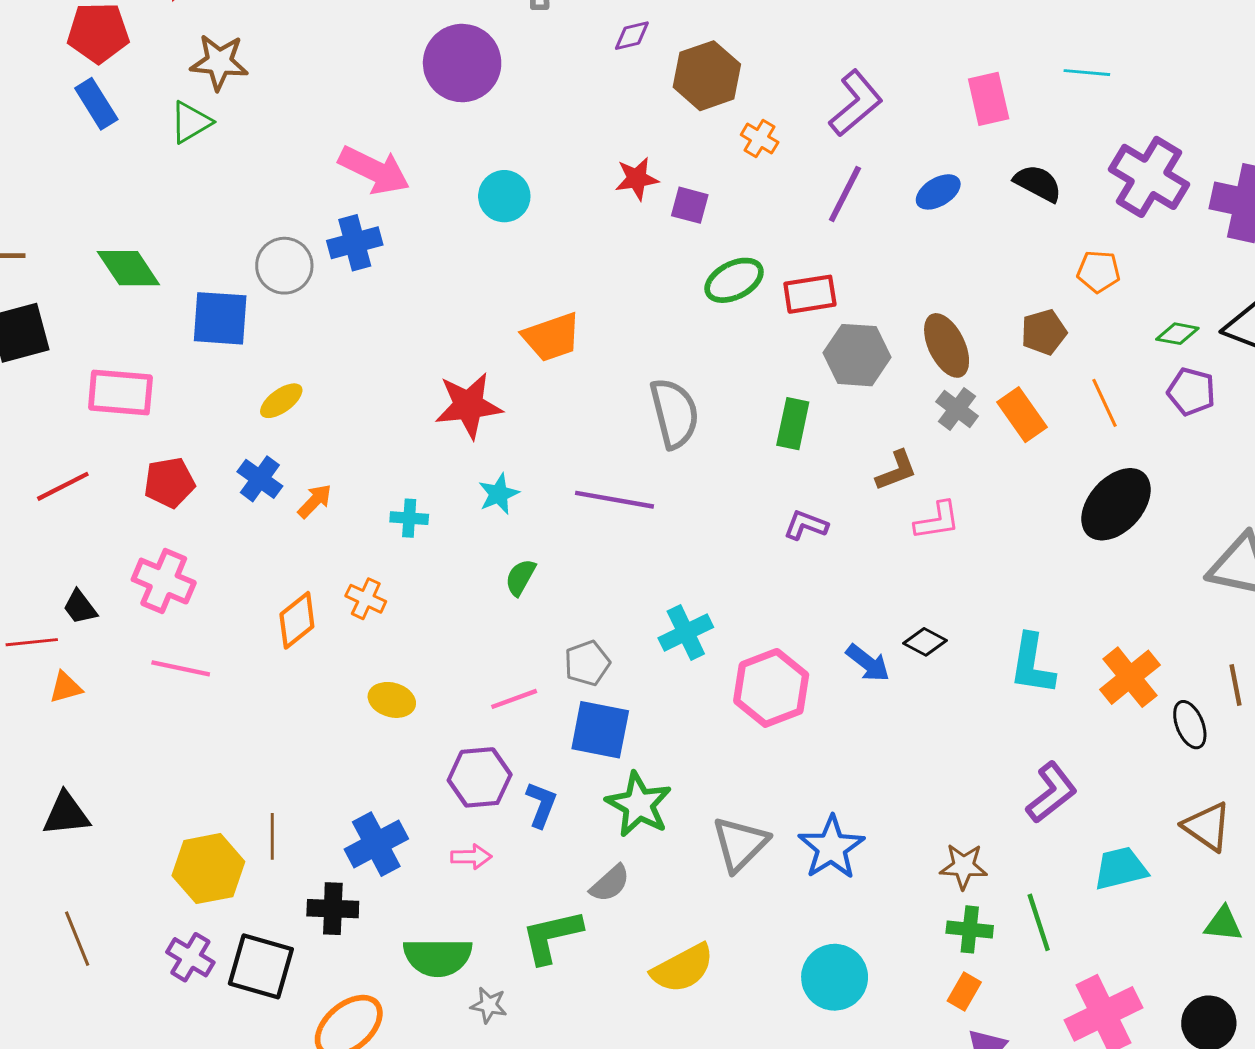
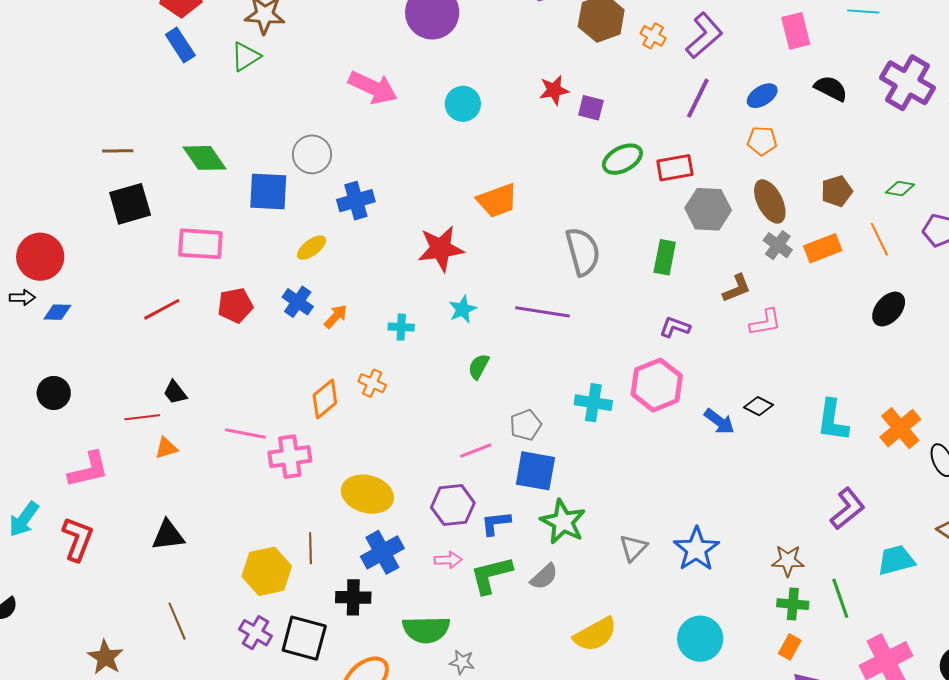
orange cross: (760, 139) -> (653, 36), moved
blue cross: (355, 243) -> (356, 201), moved
orange pentagon: (1099, 271) -> (762, 141), moved
green diamond: (1177, 334) -> (900, 189), moved
orange rectangle: (1022, 415) -> (823, 248), turned -75
black ellipse: (1116, 504) -> (889, 309), size x0.7
pink cross: (164, 581) -> (290, 457), moved, turned -30
cyan cross: (686, 633) -> (593, 403), turned 36
pink hexagon: (771, 688) -> (657, 385), moved
yellow ellipse: (392, 700) -> (367, 494), moved, size x1.6
blue L-shape: (541, 805) -> (496, 523), turned -116
gray triangle: (740, 844) -> (633, 548), size x0.7
green L-shape: (552, 936) -> (491, 575), moved

